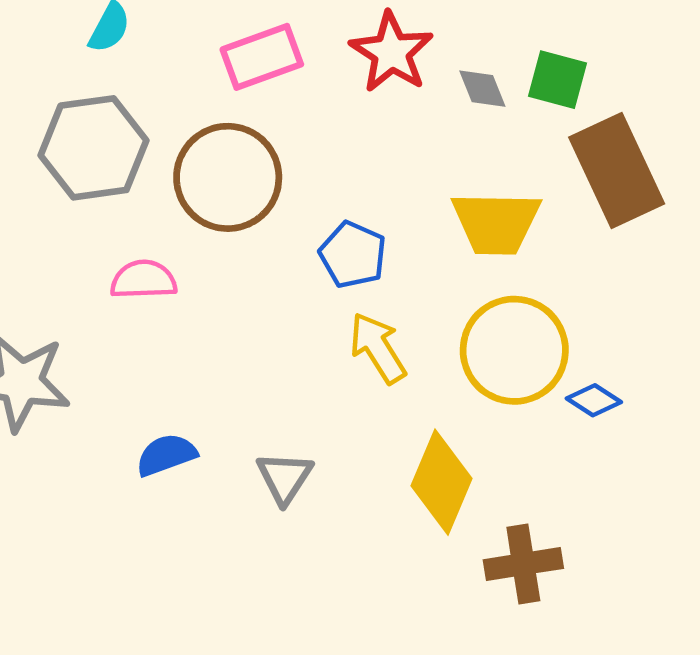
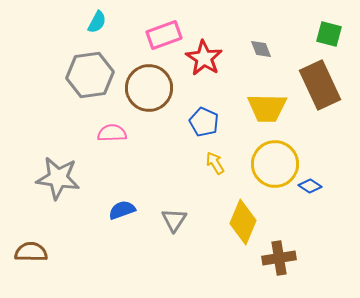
red star: (391, 52) -> (204, 58), moved
green square: (557, 80) -> (329, 34), moved
yellow arrow: (378, 348) -> (215, 163), size x0.7

